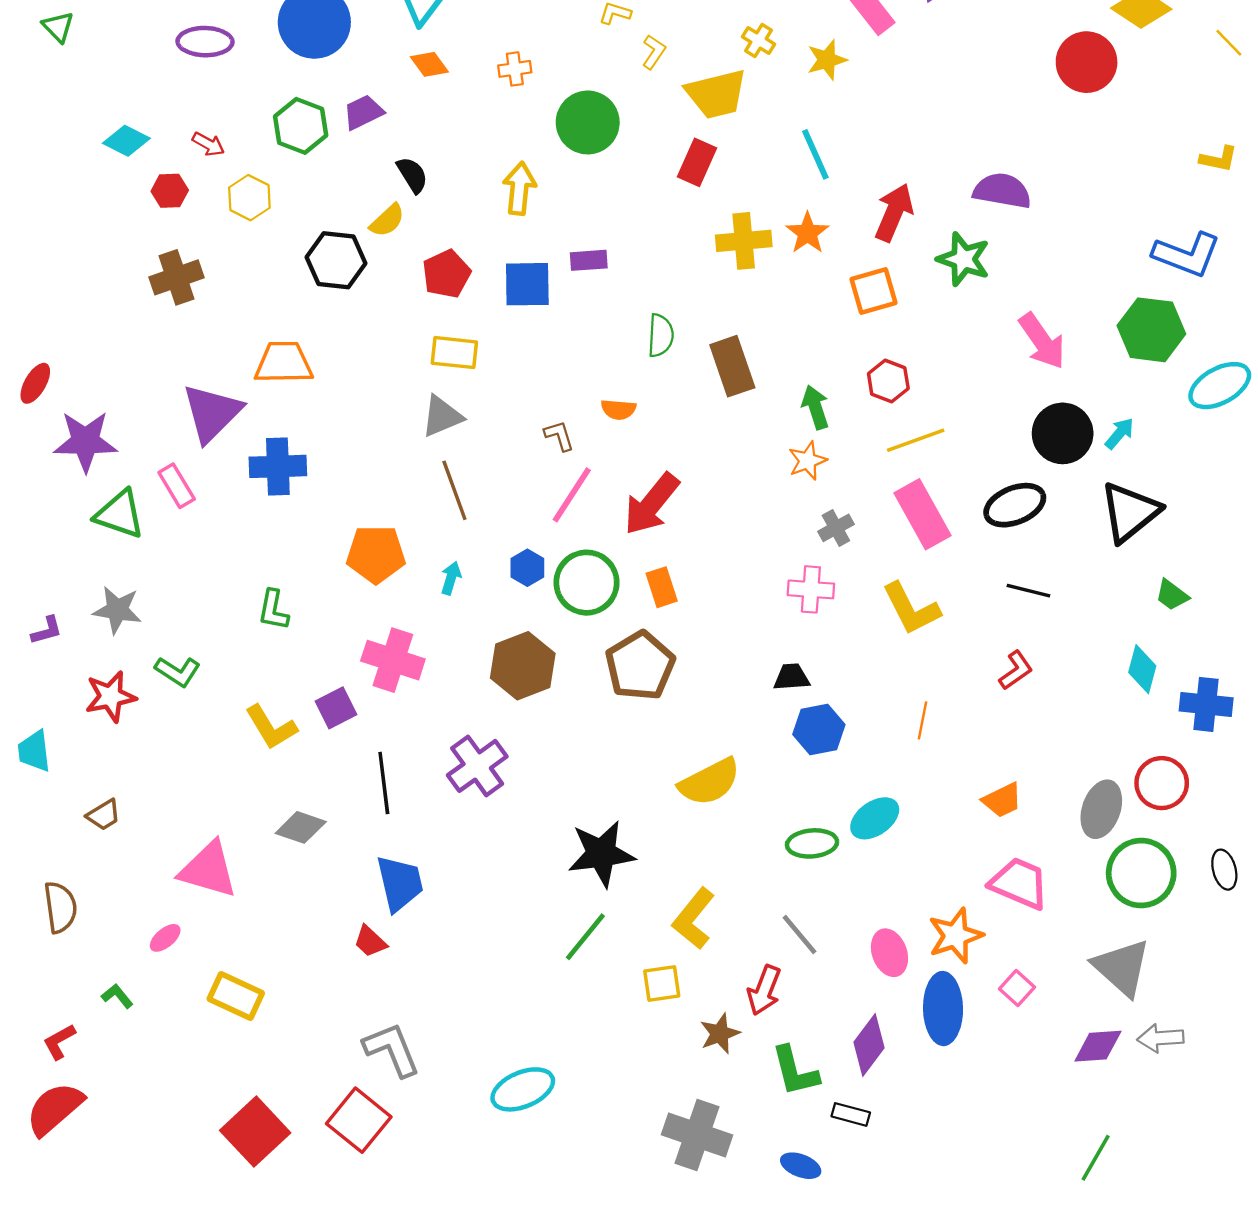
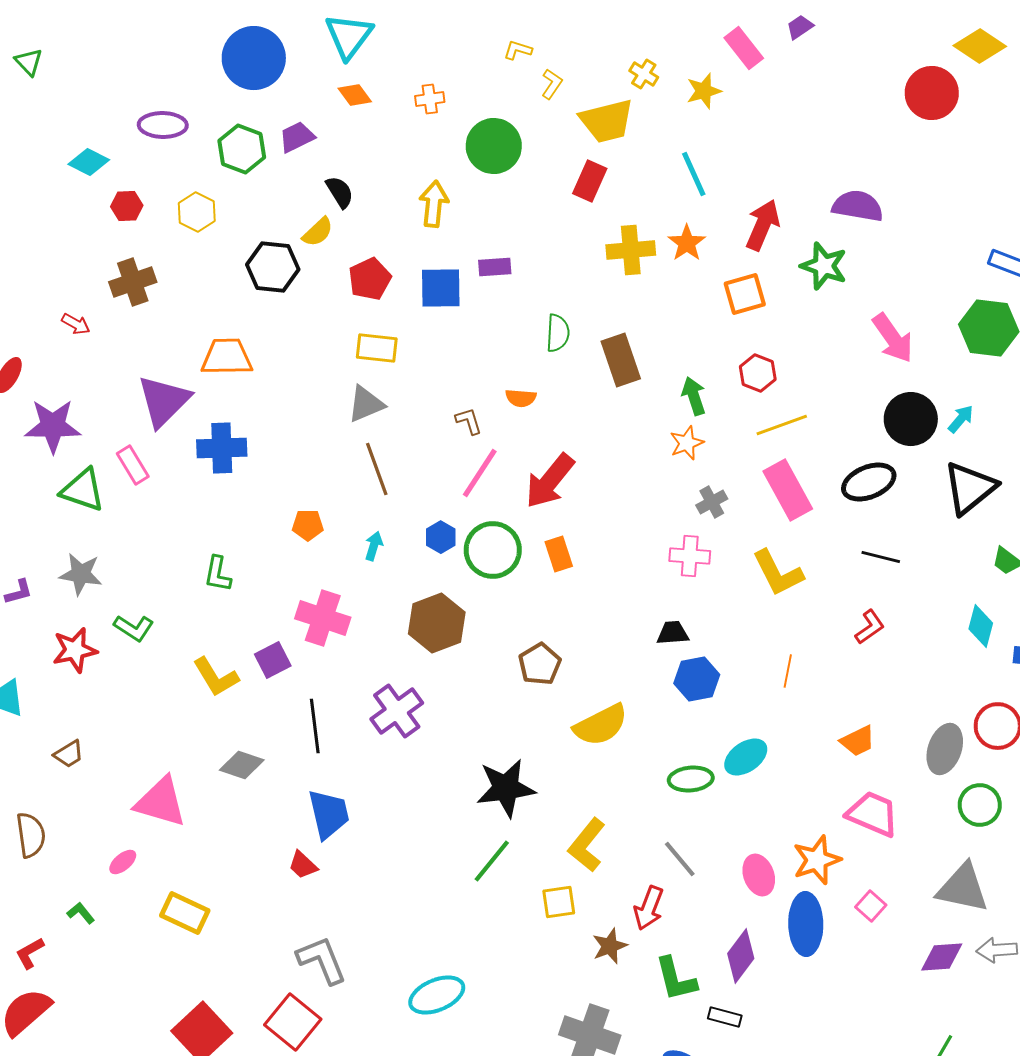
purple ellipse: (205, 42) -> (163, 125), moved
red arrow: (208, 144) -> (76, 324), moved
orange pentagon: (376, 554) -> (308, 525), size x0.6
brown pentagon: (640, 666) -> (540, 664), moved, size x0.7
green circle: (1141, 873) -> (980, 805), size x0.7
gray triangle: (1122, 968) -> (963, 888), turned -30

